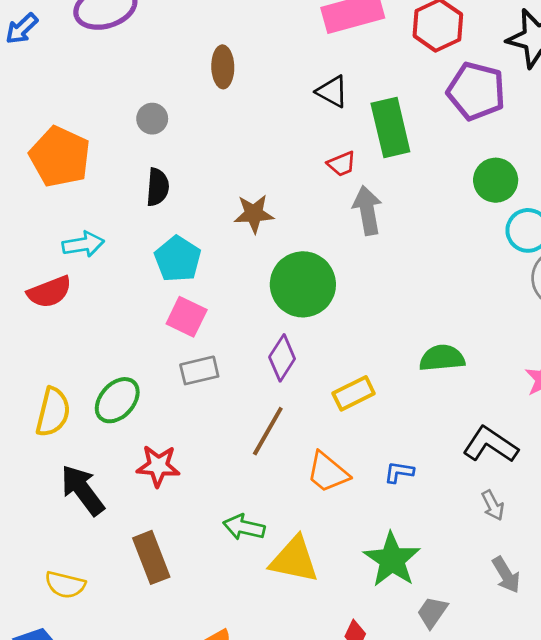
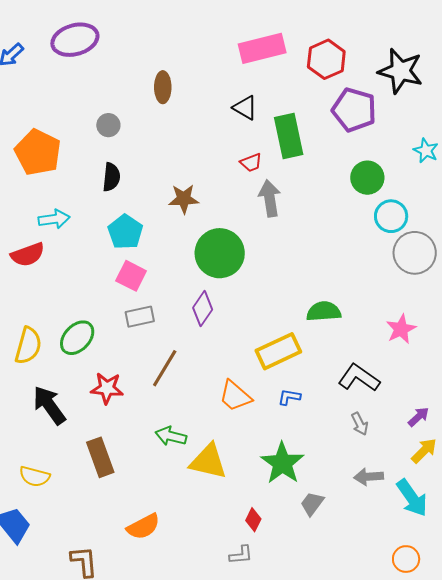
yellow rectangle: (354, 393) -> (278, 351), moved, size x1.4
brown line: (268, 431) -> (165, 368), moved
gray arrow: (506, 575) -> (369, 477), turned 116

